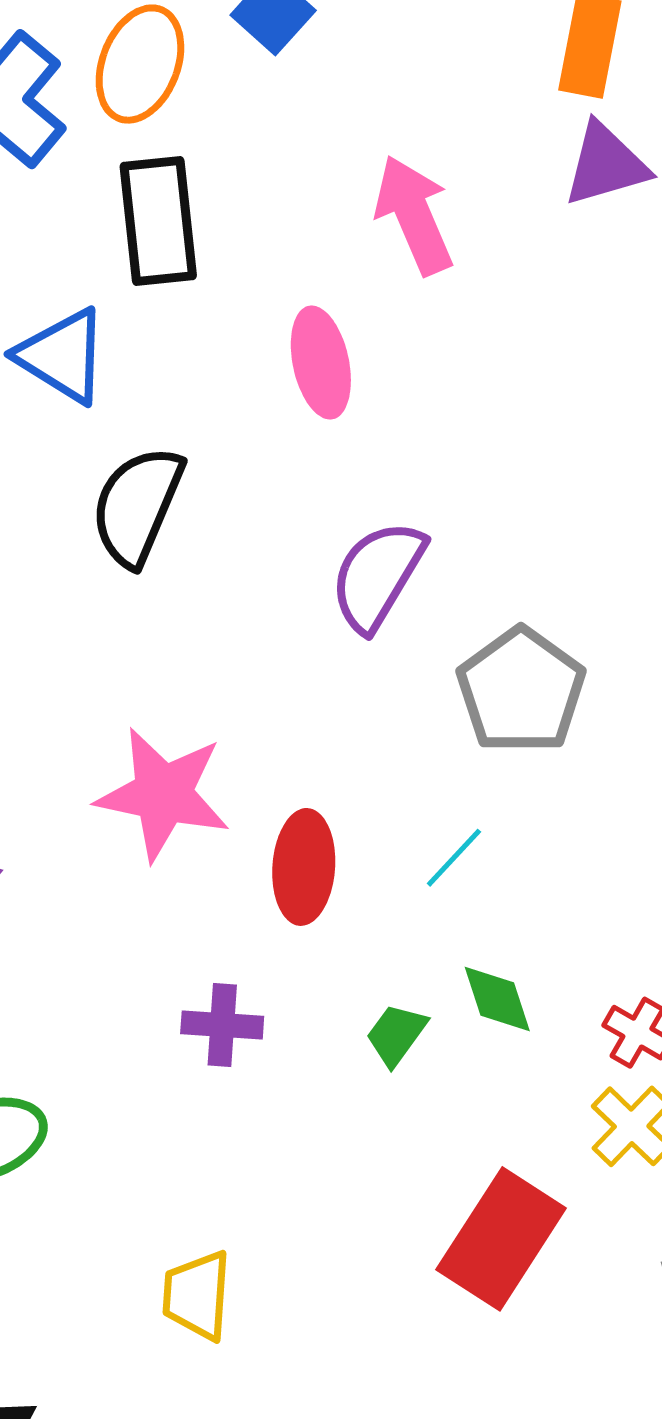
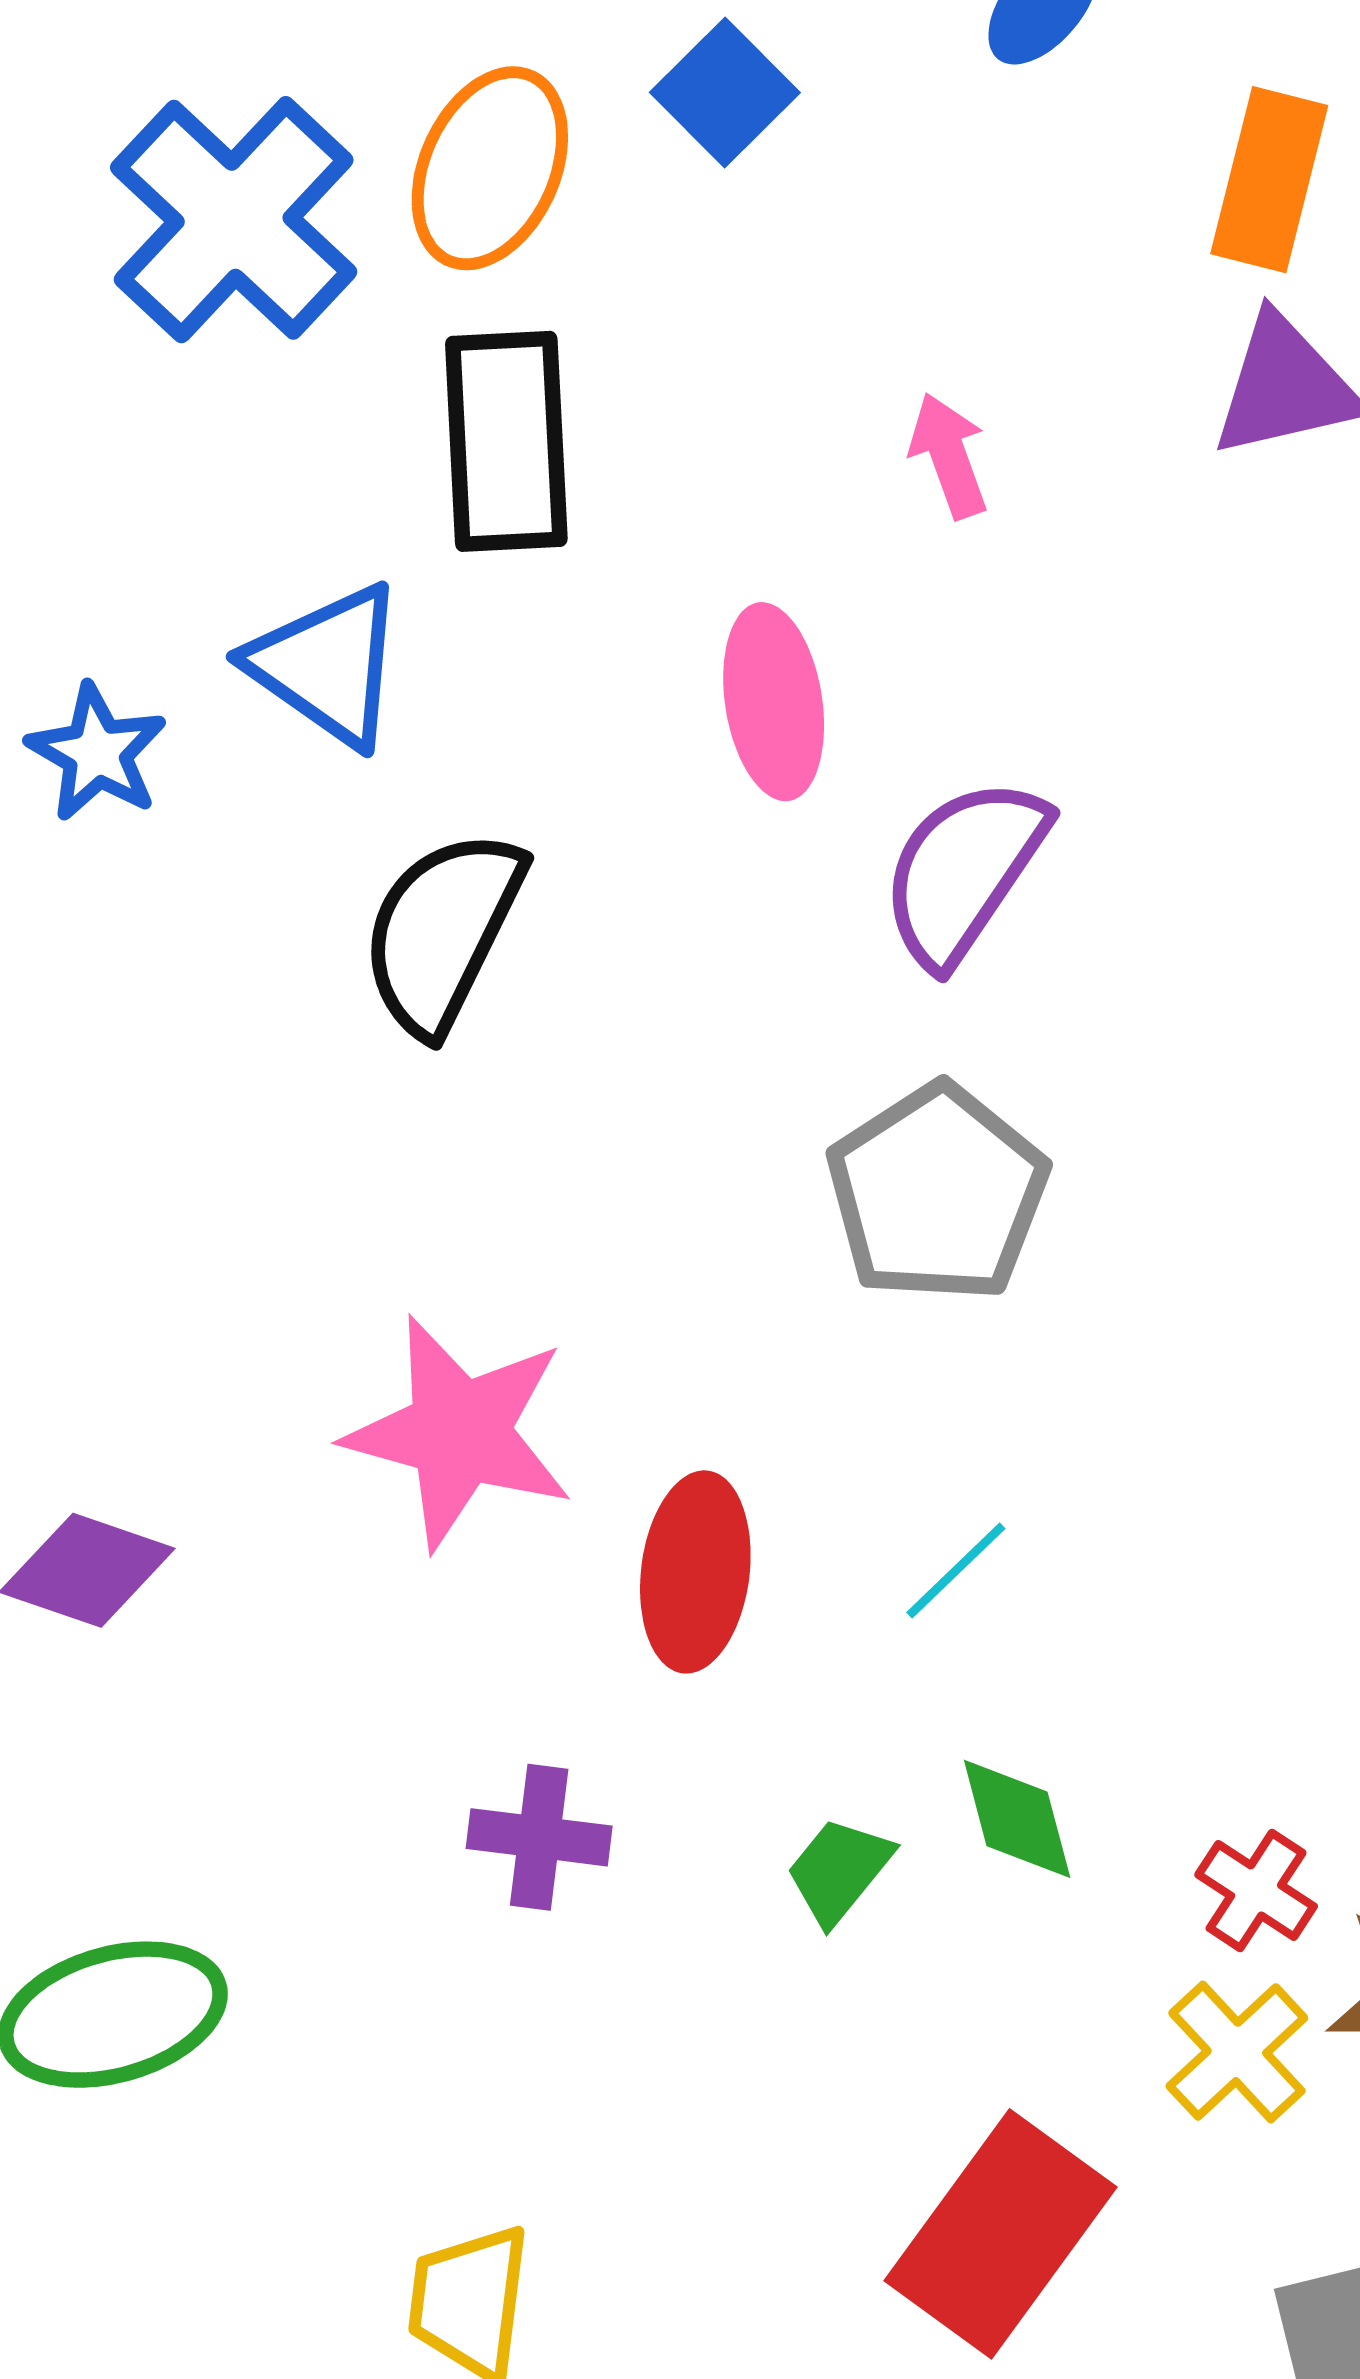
pink arrow: (414, 215) -> (949, 456), size x0.6
purple semicircle: (377, 576) -> (964, 871), moved
gray pentagon: (521, 691) -> (937, 1193), moved

